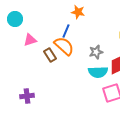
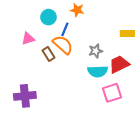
cyan circle: (15, 19) -> (48, 17), moved
purple cross: (27, 96) -> (25, 96), size x1.5

